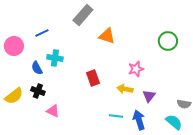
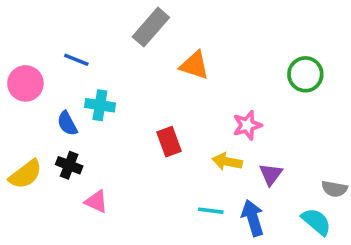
blue line: (42, 33) -> (76, 60), turned 48

